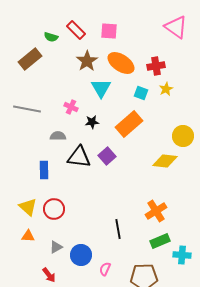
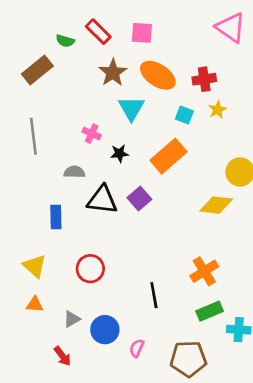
gray line: (27, 109) -> (33, 136), turned 72
red circle: (54, 209) -> (90, 269), moved

